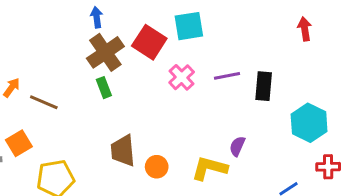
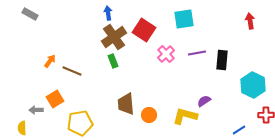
cyan square: (189, 26) -> (184, 19), moved
purple semicircle: (237, 146) -> (204, 101), turned 32

